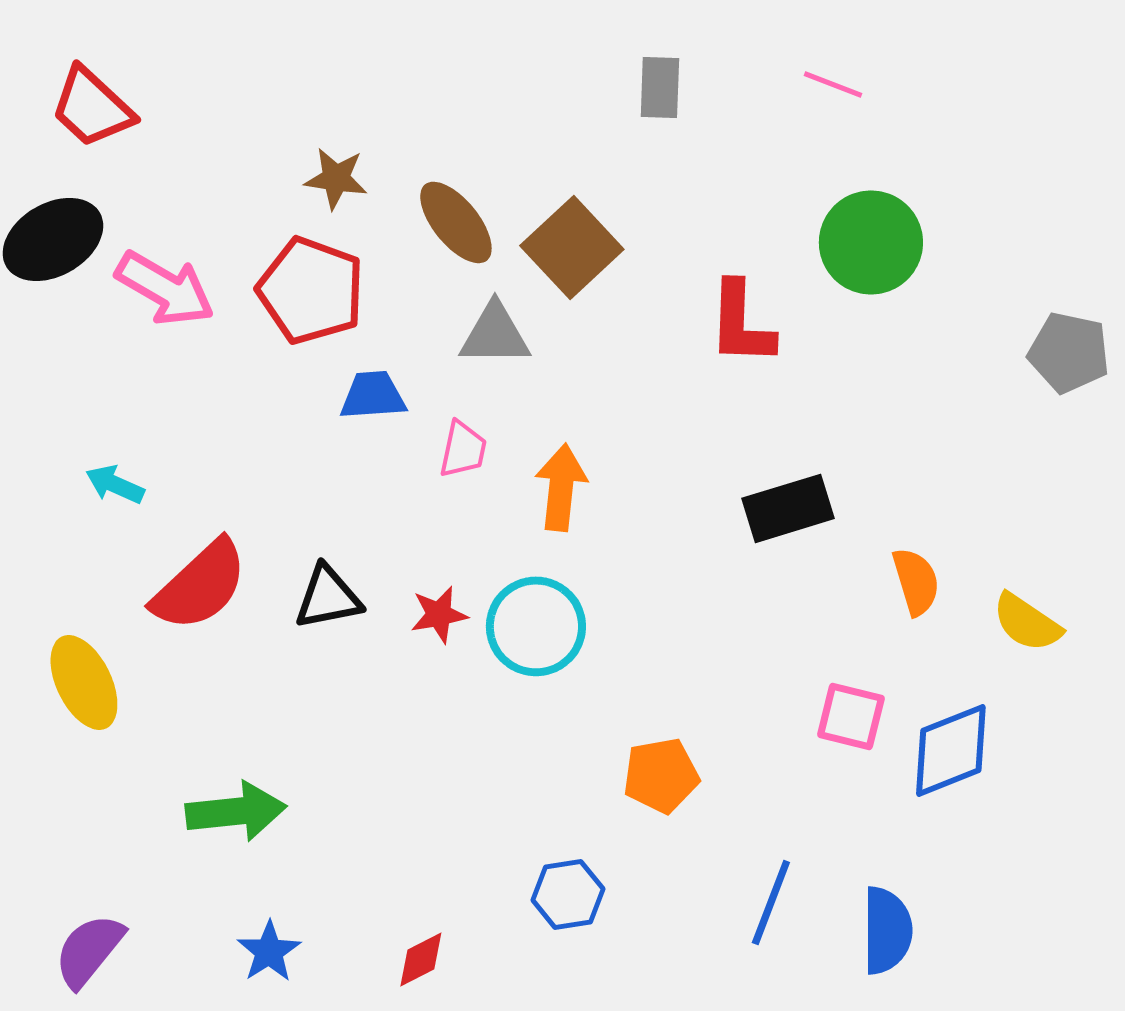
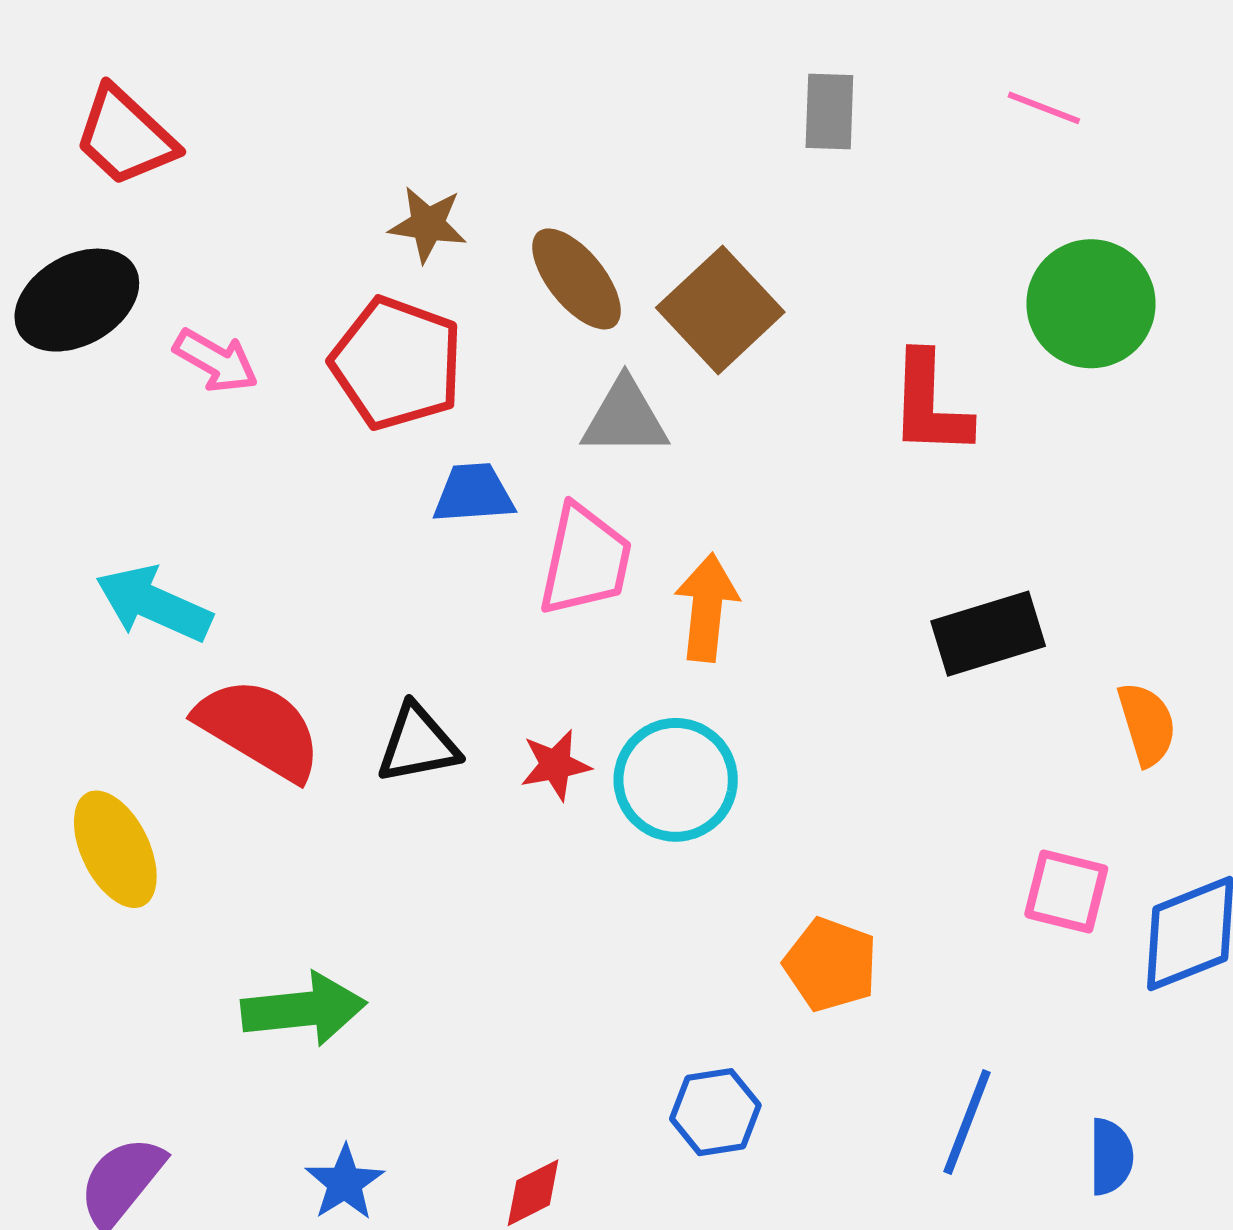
pink arrow: (165, 288) -> (216, 361), size x0.7
pink trapezoid: (463, 449) -> (585, 560), size x1.6
cyan arrow: (115, 484) -> (154, 604), size x1.6
red semicircle: (200, 585) -> (259, 729), turned -106
orange pentagon: (661, 775) -> (831, 965), turned 30
blue semicircle: (887, 930) -> (1111, 1157), size x0.7

